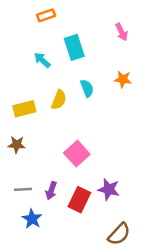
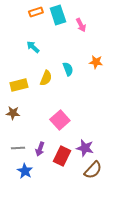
pink arrow: (122, 32) -> (81, 25), moved
cyan rectangle: (74, 47) -> (58, 15), moved
brown semicircle: (119, 234) -> (93, 170), moved

